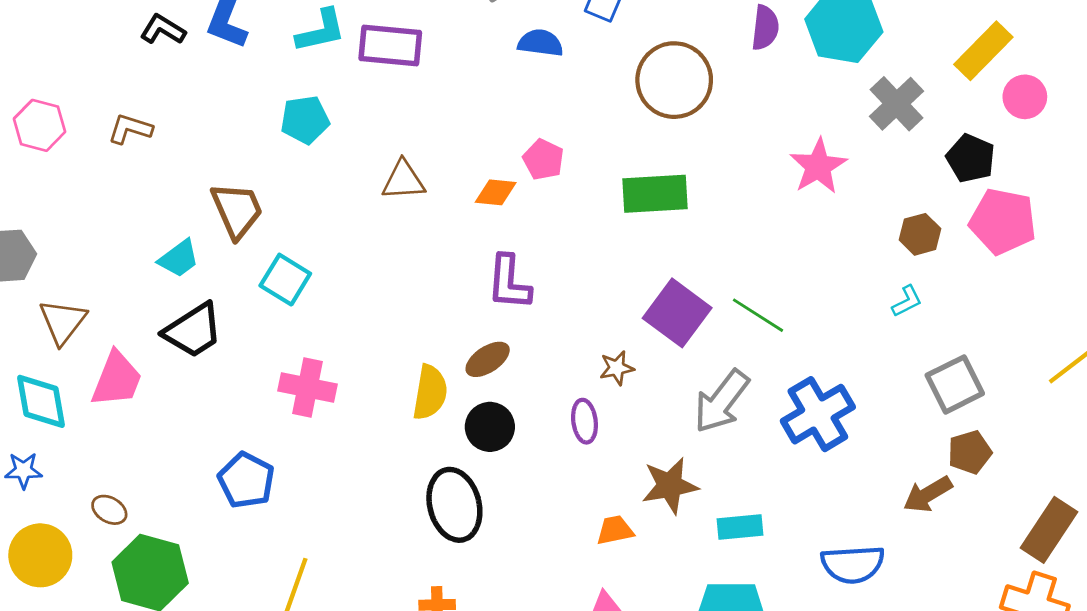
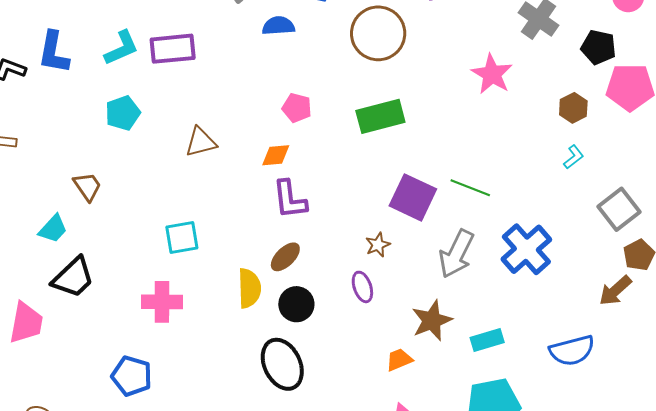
orange diamond: (496, 192) -> (276, 155), moved
brown trapezoid: (237, 210) -> (87, 186), size x0.7
cyan square: (285, 280) -> (182, 237), moved, turned -30

